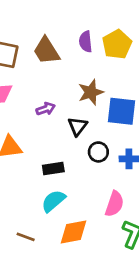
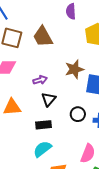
purple semicircle: (86, 42) -> (71, 11), moved
black triangle: (78, 126) -> (49, 99), moved

